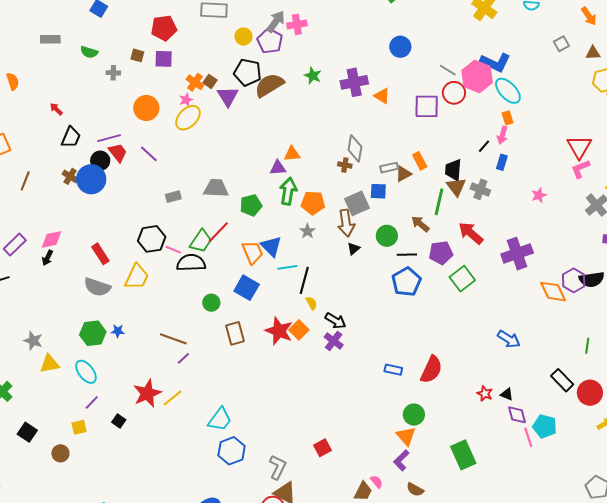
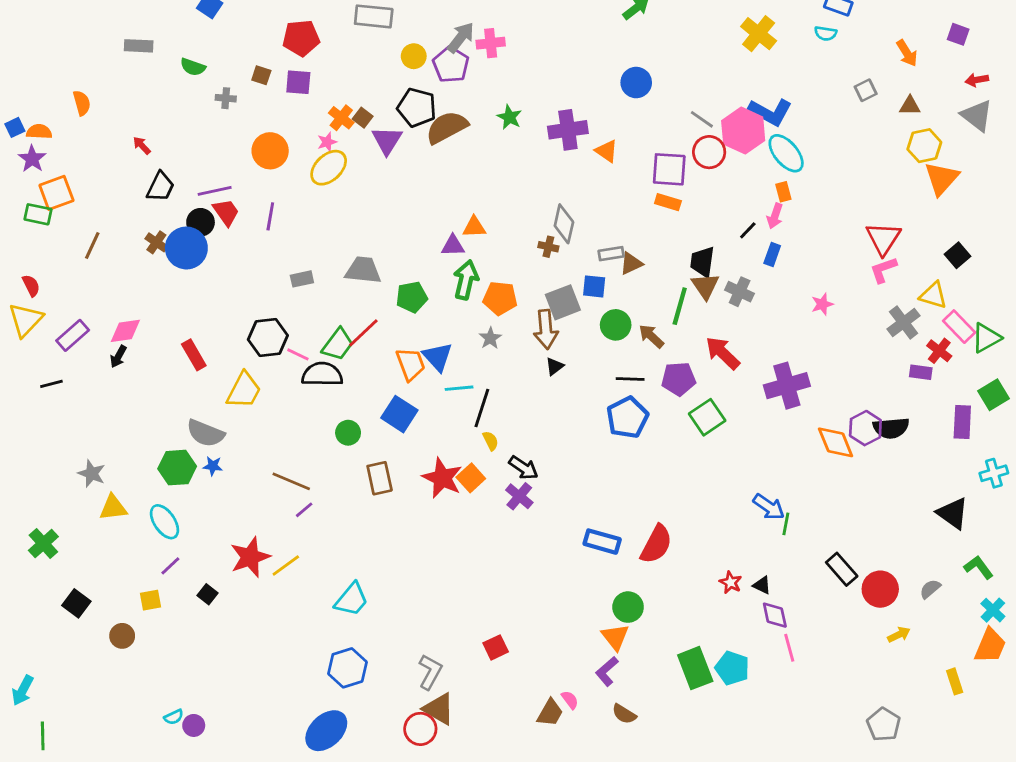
purple line: (149, 154) -> (270, 216), turned 54
orange rectangle: (420, 161) -> (668, 202), moved, turned -48
green circle: (387, 236) -> (616, 325), moved
gray semicircle: (97, 287) -> (206, 433), moved
green line: (587, 346) -> (786, 524), moved
blue rectangle: (393, 370) -> (602, 542), size x1.4
cyan pentagon: (545, 426) -> (732, 668), moved
blue hexagon: (232, 451) -> (347, 668), moved

